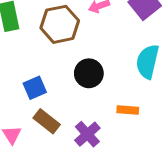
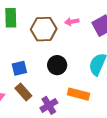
orange rectangle: (128, 110) -> (79, 94), size x1.5

